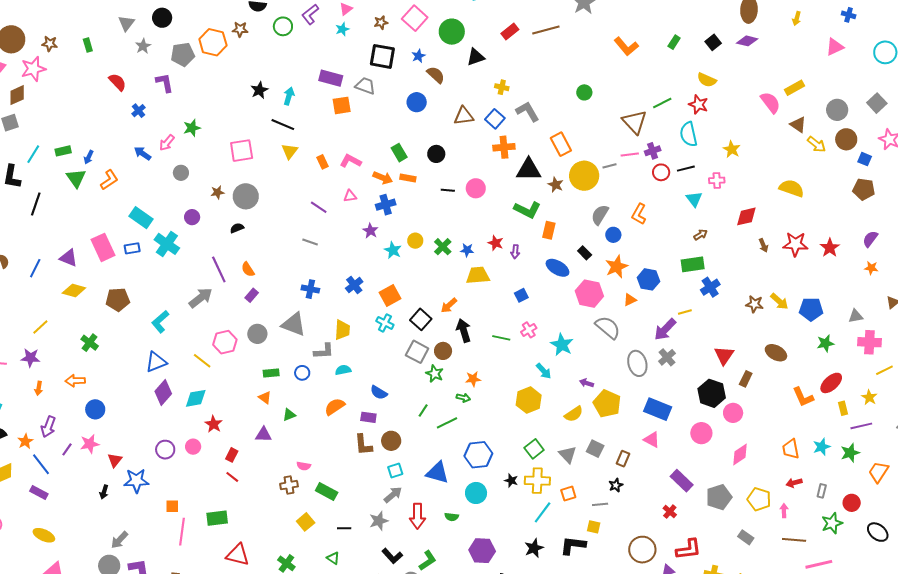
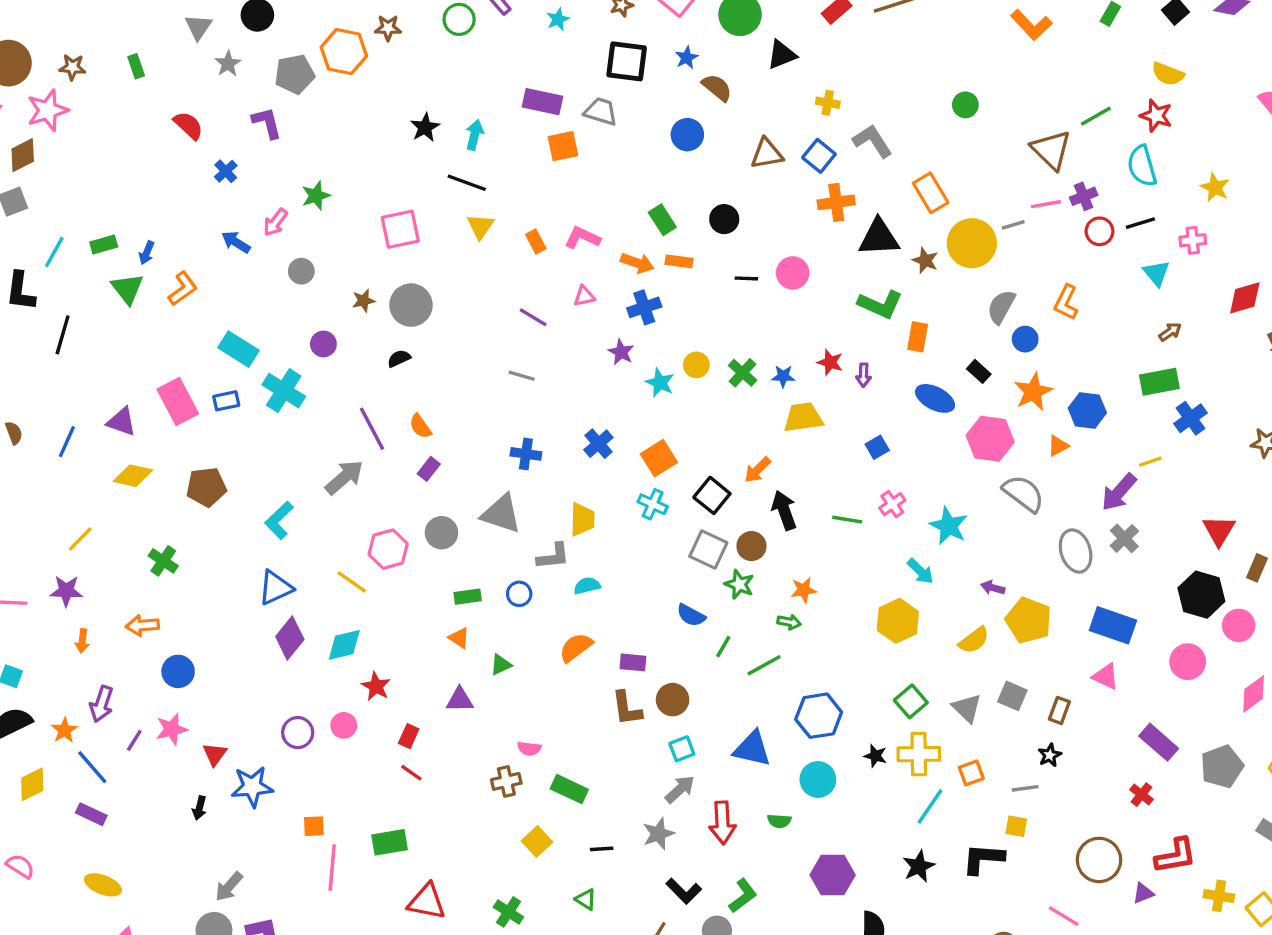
blue semicircle: (379, 393) -> (691, 615), moved

